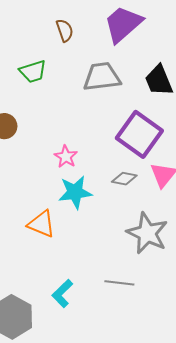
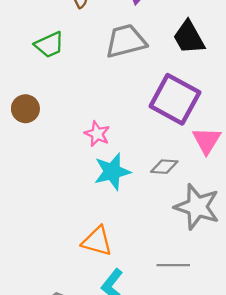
gray diamond: (124, 179) -> (164, 167), moved
orange triangle: (42, 224) -> (97, 241), moved

